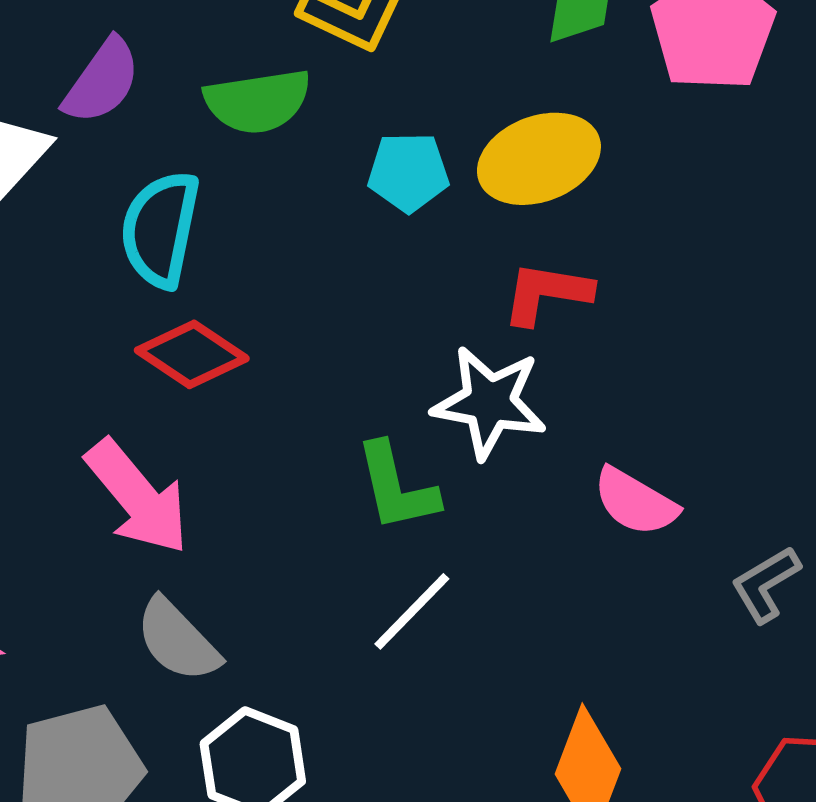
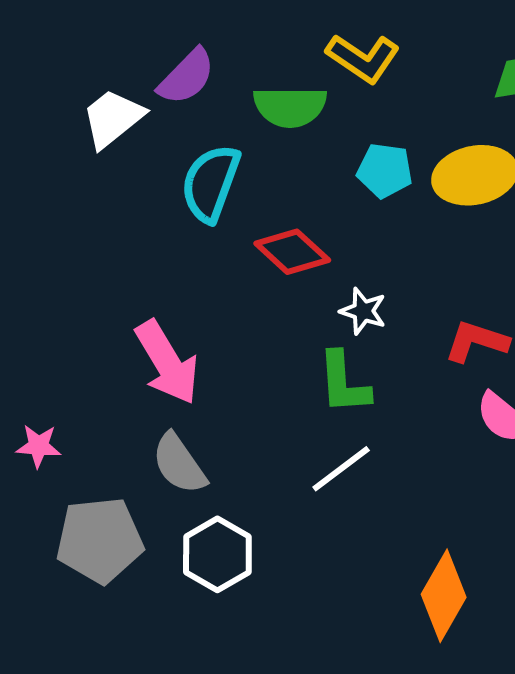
red L-shape: (547, 293) -> (477, 341), moved
red diamond: (192, 354) -> (292, 252), moved
white star: (490, 402) -> (363, 311), moved, size x0.6

